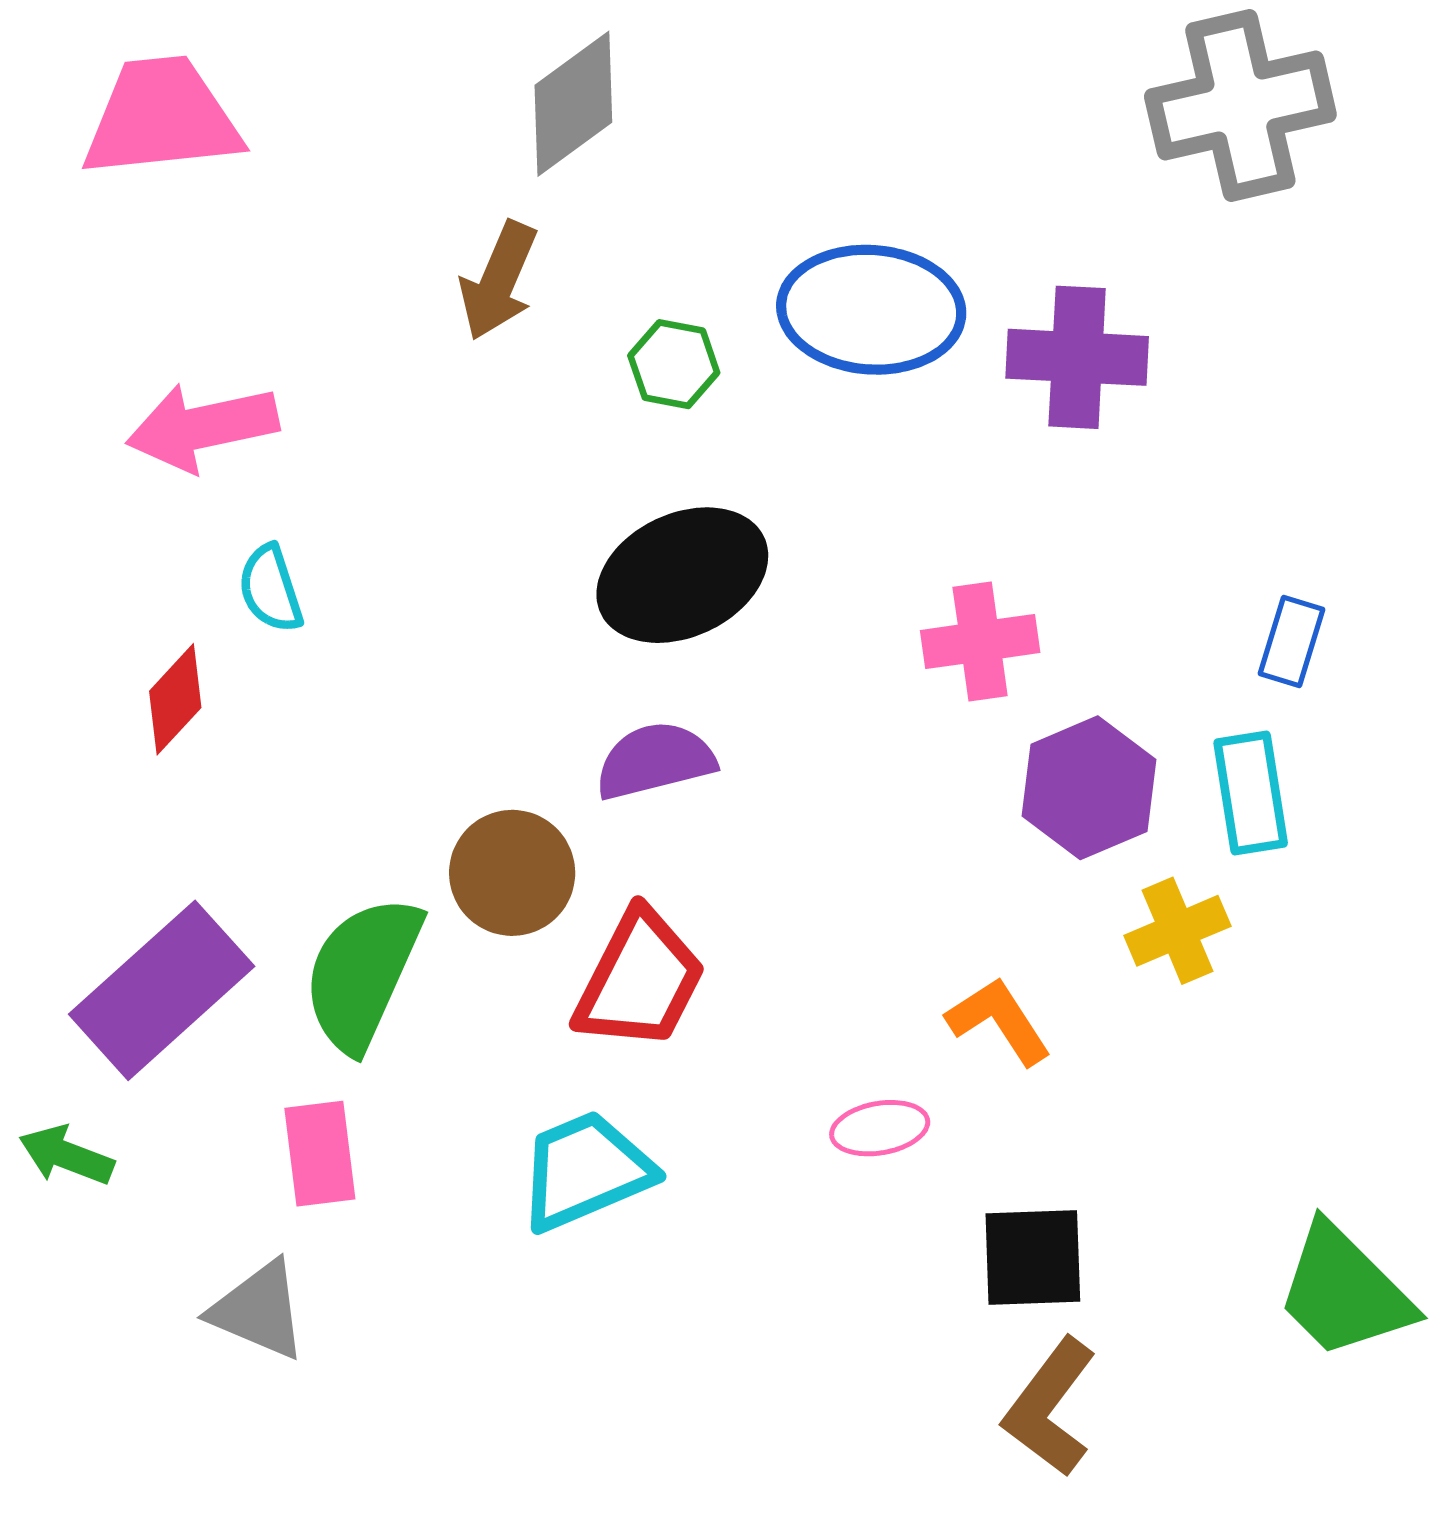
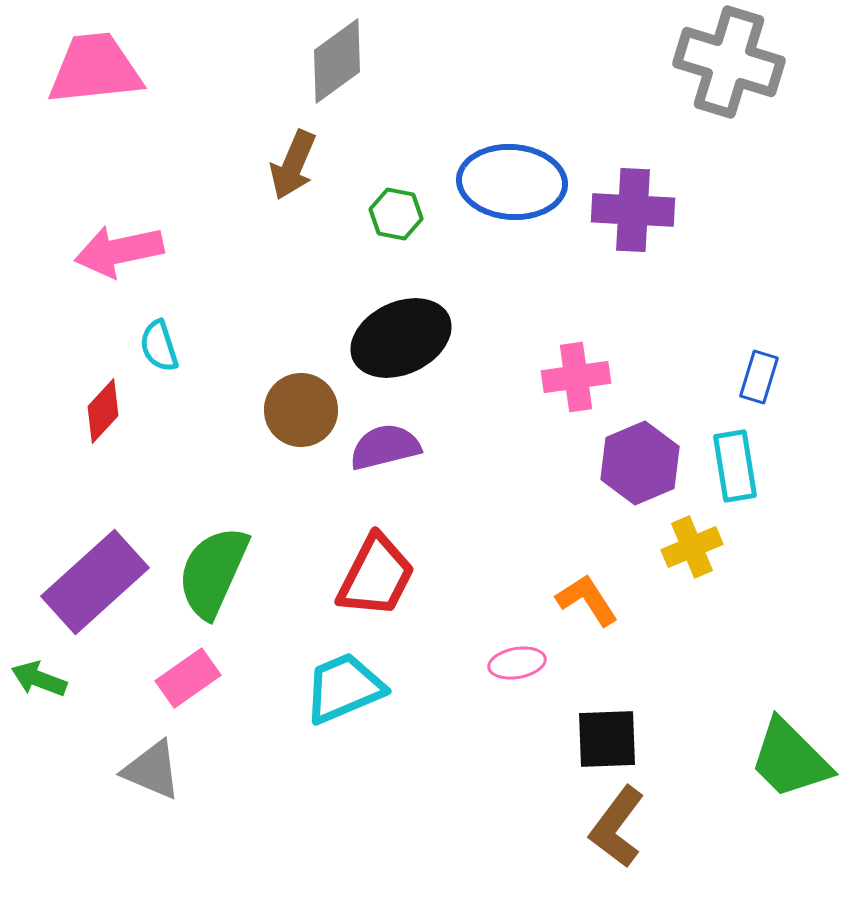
gray cross: (1240, 105) -> (729, 62), turned 30
brown circle: (512, 873) -> (301, 410), moved
pink rectangle: (320, 1154) -> (188, 678), turned 62

